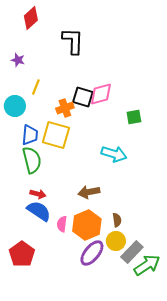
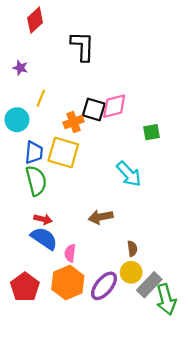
cyan arrow: (114, 154) -> (129, 174), turned 30
orange hexagon: (87, 225) -> (68, 282), moved
green arrow: (147, 265) -> (166, 299), turned 108

